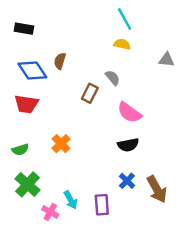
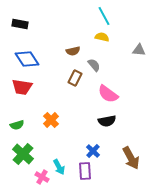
brown semicircle: (60, 61) -> (73, 51), moved, turned -120
blue cross: (127, 181) -> (93, 151), moved

